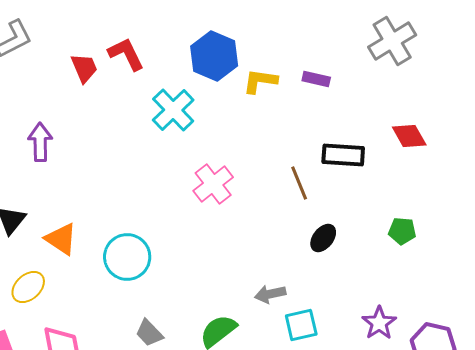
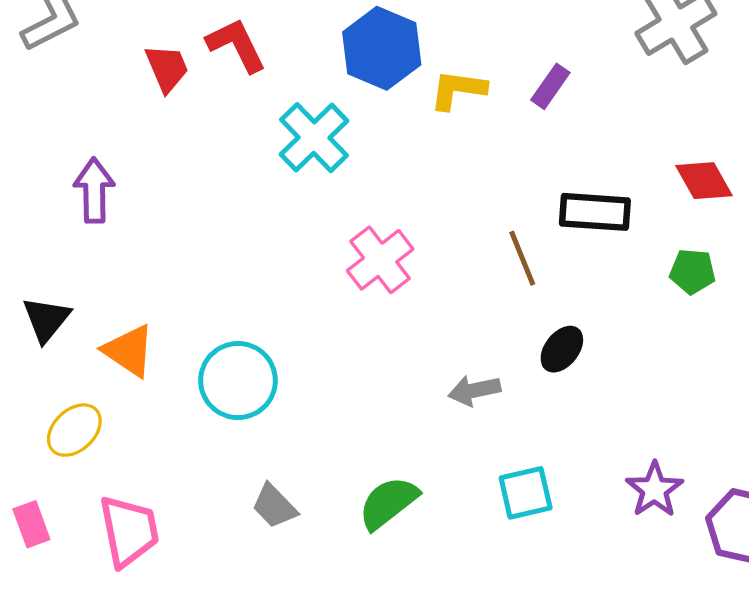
purple rectangle: (316, 79) -> (550, 86), turned -68
green pentagon: (402, 231) -> (692, 271), moved
gray arrow: (270, 294) -> (474, 390), moved

